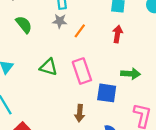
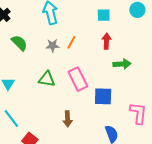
gray star: (60, 21) -> (53, 46), moved
green arrow: (131, 74) -> (122, 64), moved
brown arrow: (80, 113) -> (67, 119), moved

